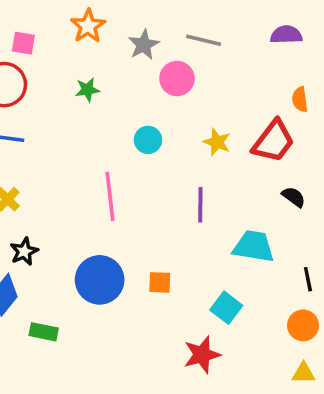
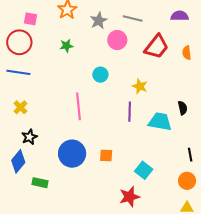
red trapezoid: (273, 141) -> (157, 47), moved
yellow star: (217, 142) -> (140, 86), moved
black semicircle: (294, 197) -> (183, 108), turned 40
cyan trapezoid: (253, 246) -> (160, 122), moved

